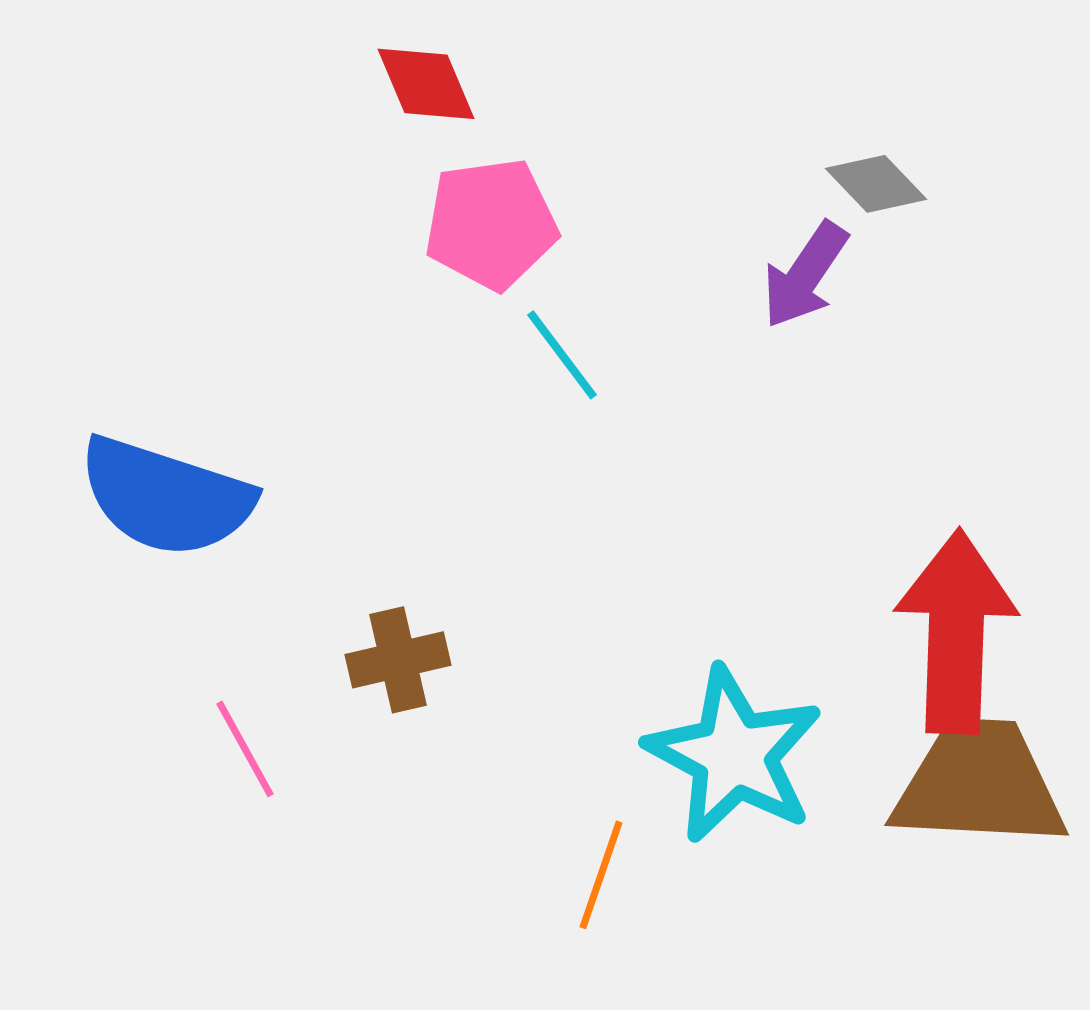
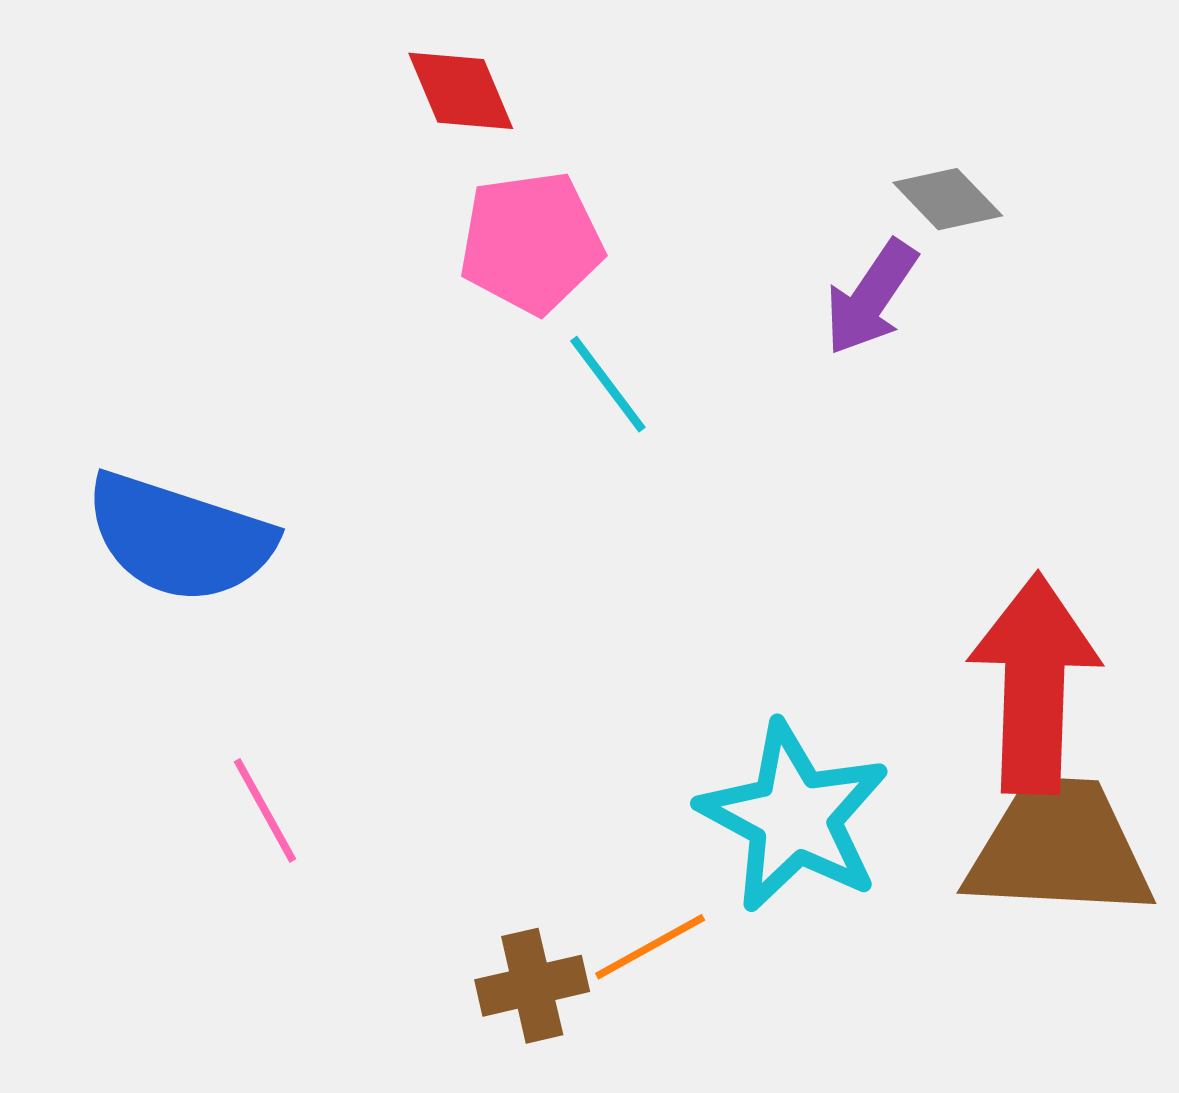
brown cross: (398, 660) -> (532, 986), moved
orange line: (601, 875) -> (650, 947), turned 42

